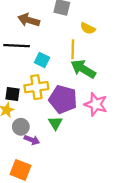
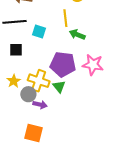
green arrow: (83, 69) -> (77, 35), size x0.7
yellow cross: (36, 87) -> (39, 81), moved, turned 35
black square: (13, 94) -> (16, 50), moved

